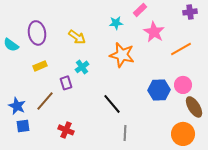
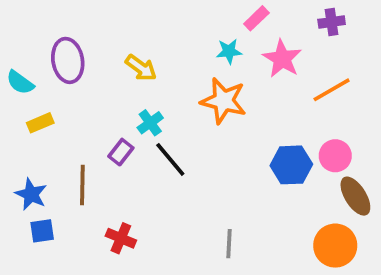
purple cross: (190, 12) -> (332, 22), moved
cyan star: (116, 23) -> (229, 51), moved
yellow rectangle: (40, 66) -> (40, 123), moved
purple rectangle: (66, 83) -> (121, 152), turned 56
brown line: (45, 101) -> (82, 185), turned -40
black line: (112, 104) -> (170, 159), moved

